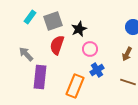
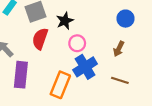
blue cross: (97, 70) -> (85, 67), size x1.5

